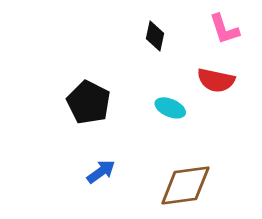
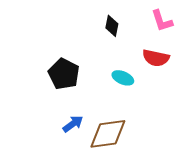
brown diamond: (185, 185) -> (108, 134), moved

